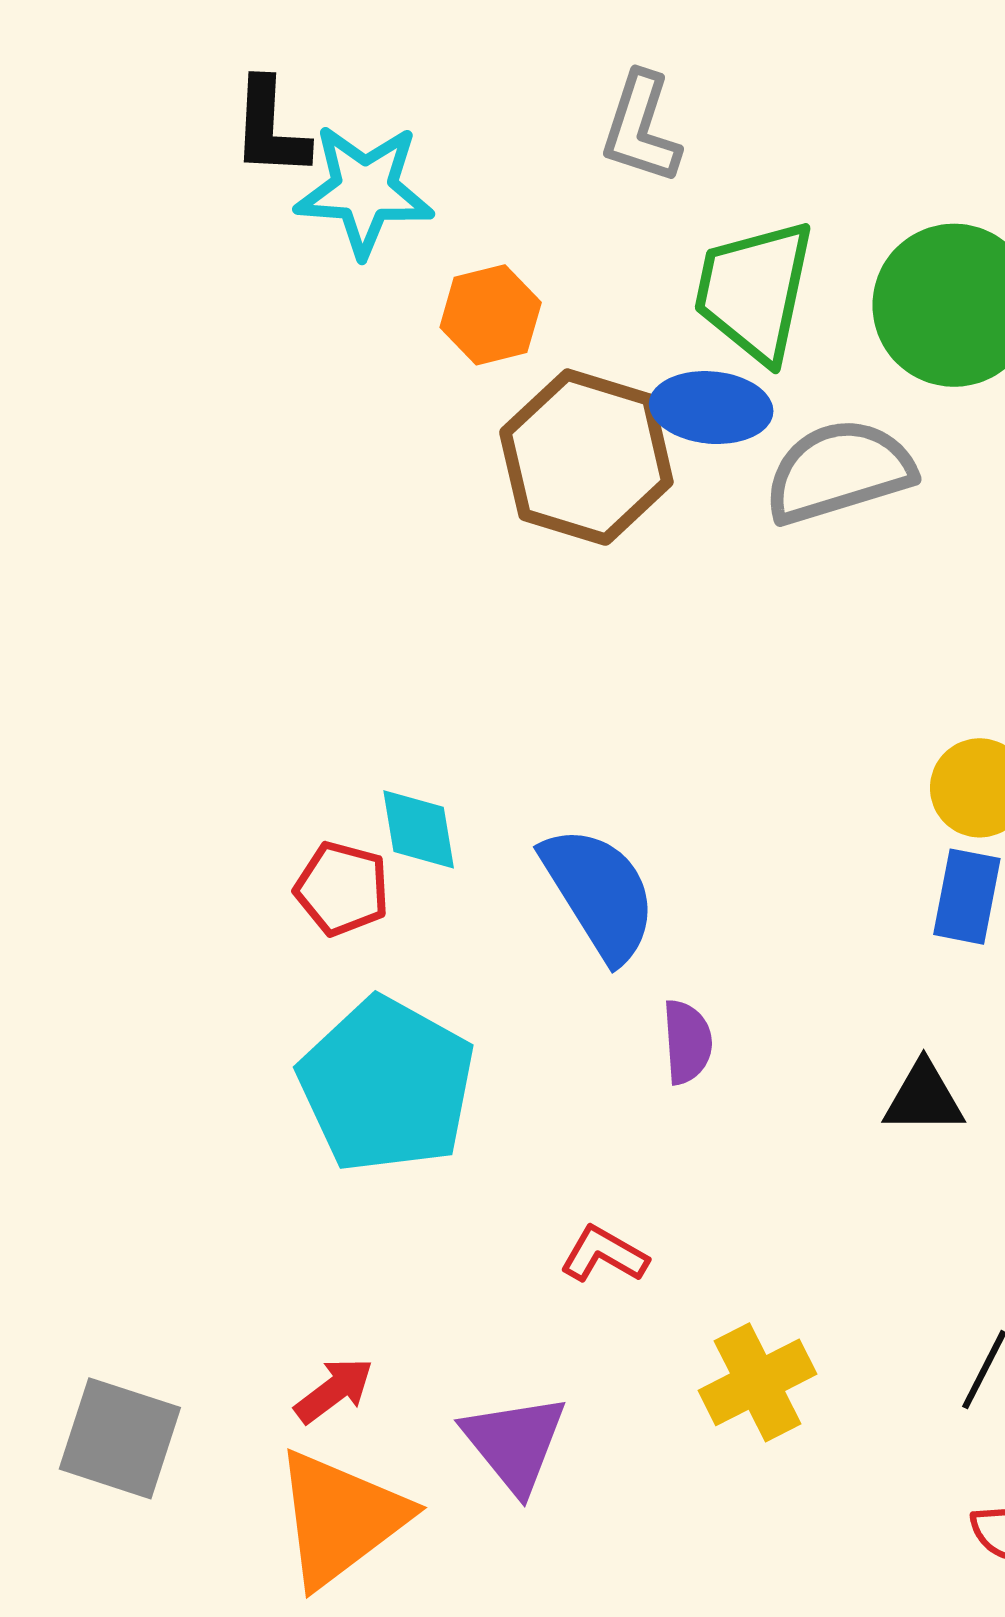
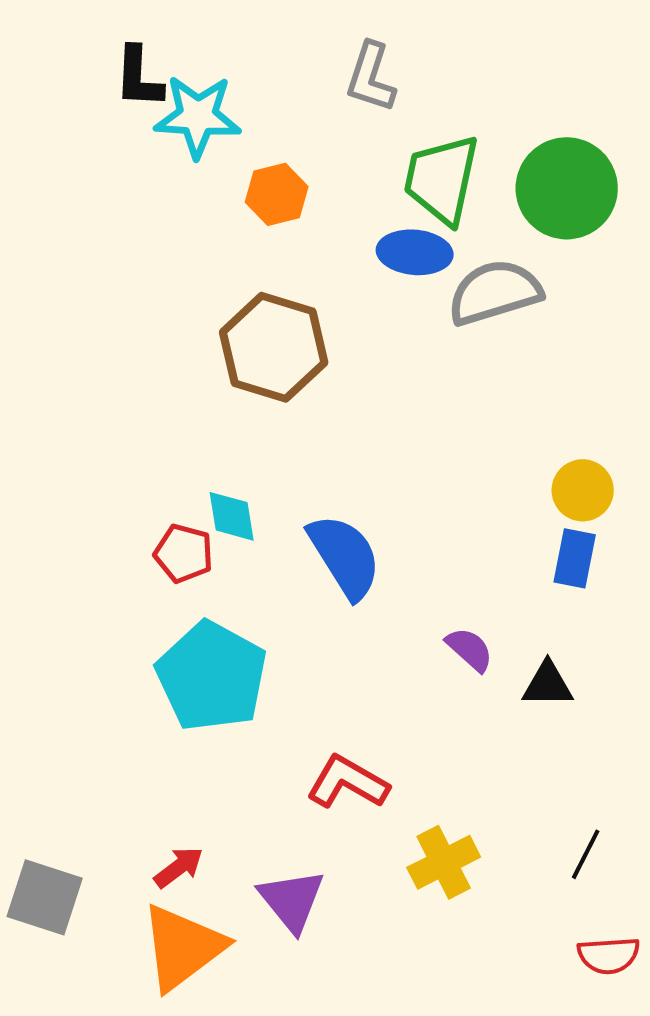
brown hexagon: (586, 457) -> (274, 347), moved
purple semicircle: (687, 1042) -> (470, 649), moved, turned -44
red L-shape: (604, 1255) -> (348, 782), size x1.5

